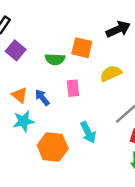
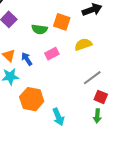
pink rectangle: (73, 88) -> (52, 54), turned 64
cyan arrow: (88, 132) -> (58, 117), moved

